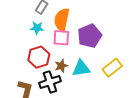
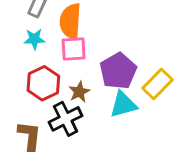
purple pentagon: (90, 36) -> (118, 71), moved
cyan triangle: (81, 68) -> (123, 105), moved

